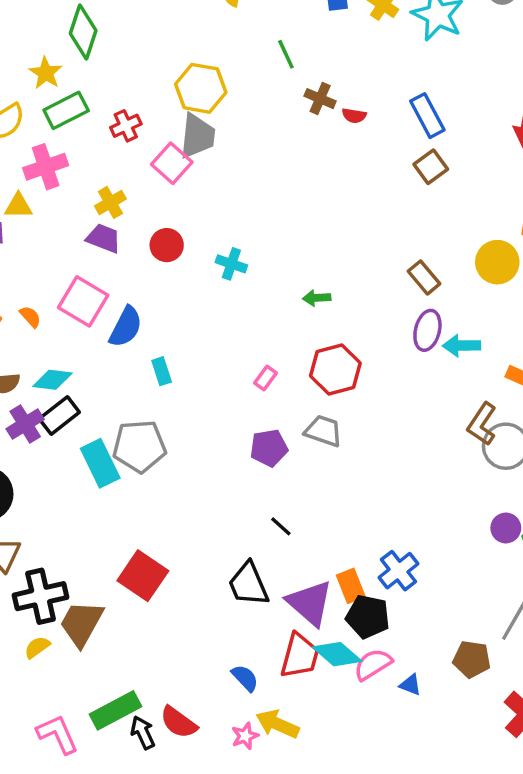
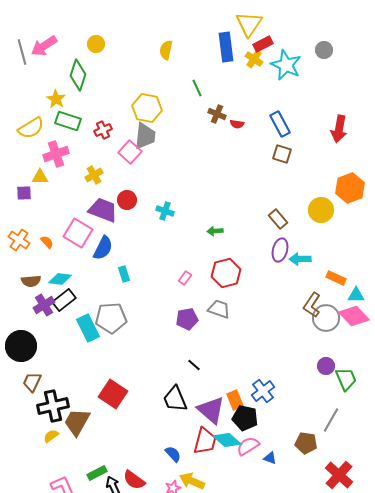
green rectangle: (66, 110) -> (68, 121), turned 45
brown square: (431, 167) -> (282, 154), turned -36
purple trapezoid: (104, 238) -> (103, 210), moved, size x1.4
green rectangle: (116, 710) -> (97, 473), size x0.7

